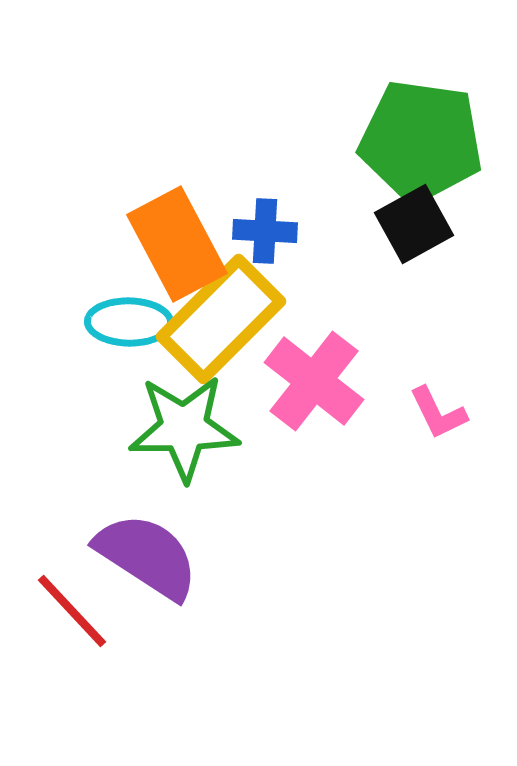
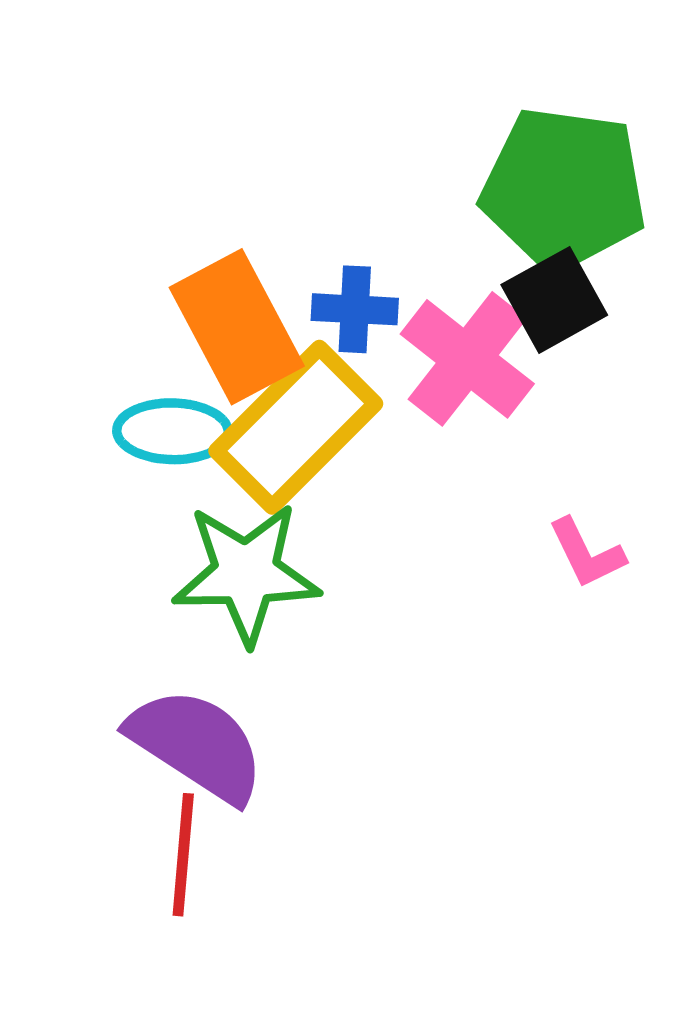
pink cross: (314, 381) -> (467, 359), moved
red line: (72, 611) -> (183, 855), moved, turned 48

